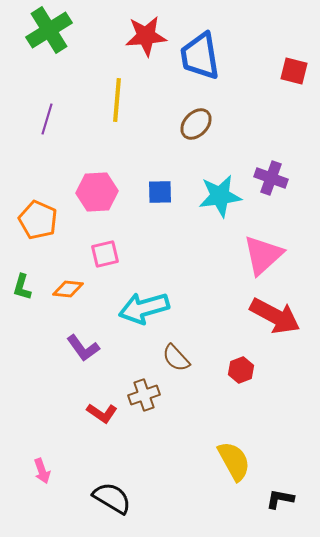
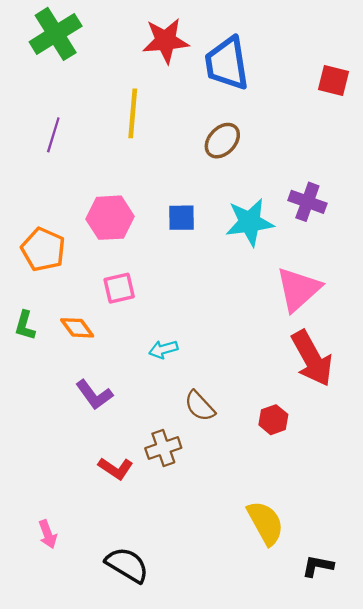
orange diamond: (68, 289) -> (77, 328), turned 48
cyan arrow: (144, 308) -> (163, 349), size x0.5
red arrow: (275, 316) -> (312, 358), turned 33

